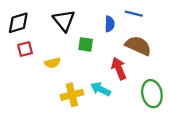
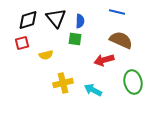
black diamond: (18, 23) -> (28, 20), moved
blue semicircle: (110, 24) -> (80, 21), moved
red arrow: (119, 69) -> (104, 60), turned -84
cyan arrow: (101, 89) -> (93, 90), moved

